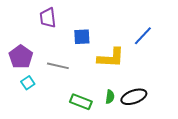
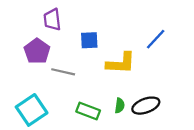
purple pentagon: (21, 57) -> (37, 51), moved
cyan square: (28, 83) -> (32, 110), moved, size x2.0

